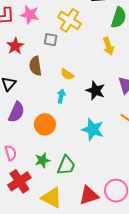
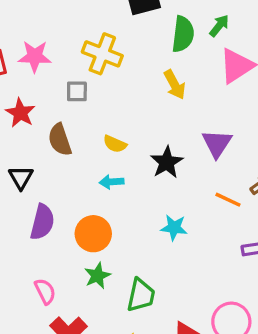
black star: (95, 91) -> (167, 162), turned 30
cyan arrow: (61, 96) -> (112, 182), turned -96
cyan star: (93, 129) -> (174, 228), size x0.7
green star: (42, 160) -> (97, 276), moved

